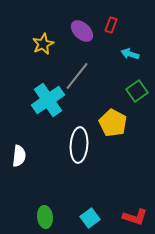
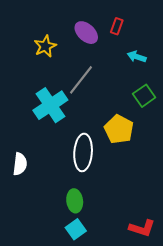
green ellipse: (45, 217) -> (75, 201), moved
cyan square: (90, 218) -> (76, 229), moved

